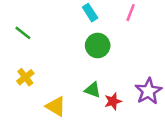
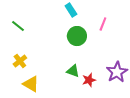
pink line: (131, 13) -> (103, 24), moved
yellow triangle: (56, 106) -> (31, 84), moved

